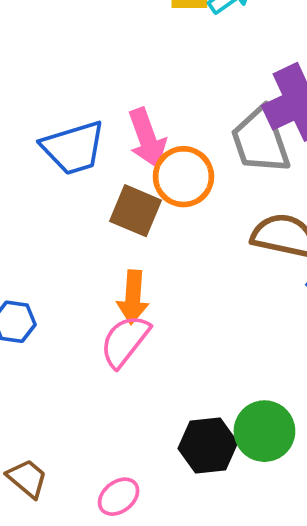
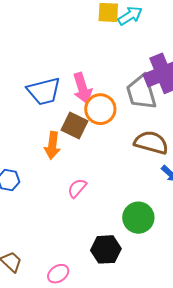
orange arrow: (133, 297) -> (52, 145), moved
pink semicircle: (125, 341) -> (77, 188), moved, size x0.7
green circle: (264, 431) -> (138, 218), moved

